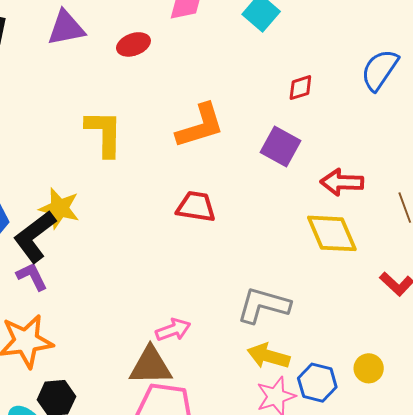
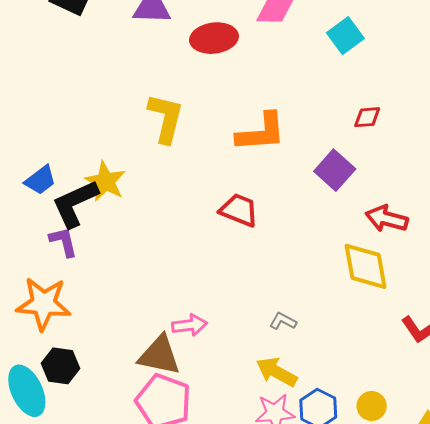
red ellipse: (133, 44) -> (214, 38), size x1.4
gray L-shape: (263, 305) -> (283, 321), size x0.5

